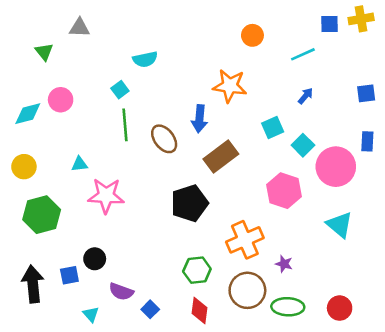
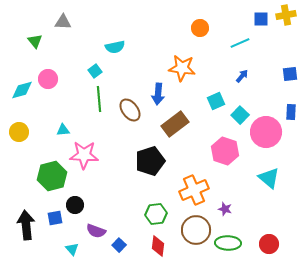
green hexagon: (42, 215) -> (52, 176), moved

